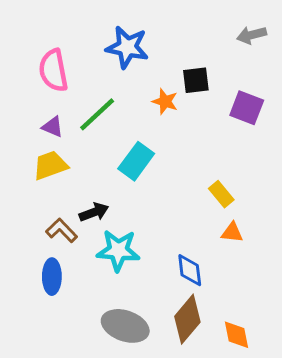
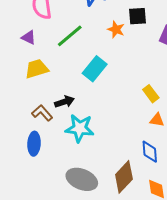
purple triangle: (53, 127) -> (29, 37), moved
blue diamond: (190, 270) -> (150, 152), moved

